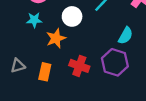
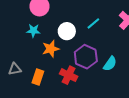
cyan semicircle: (126, 36) -> (110, 64), moved
purple hexagon: (115, 62) -> (86, 57), moved

